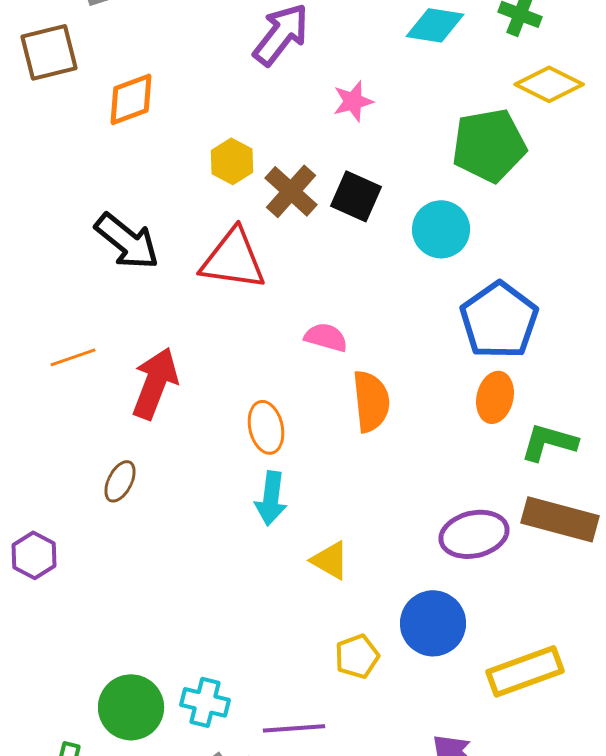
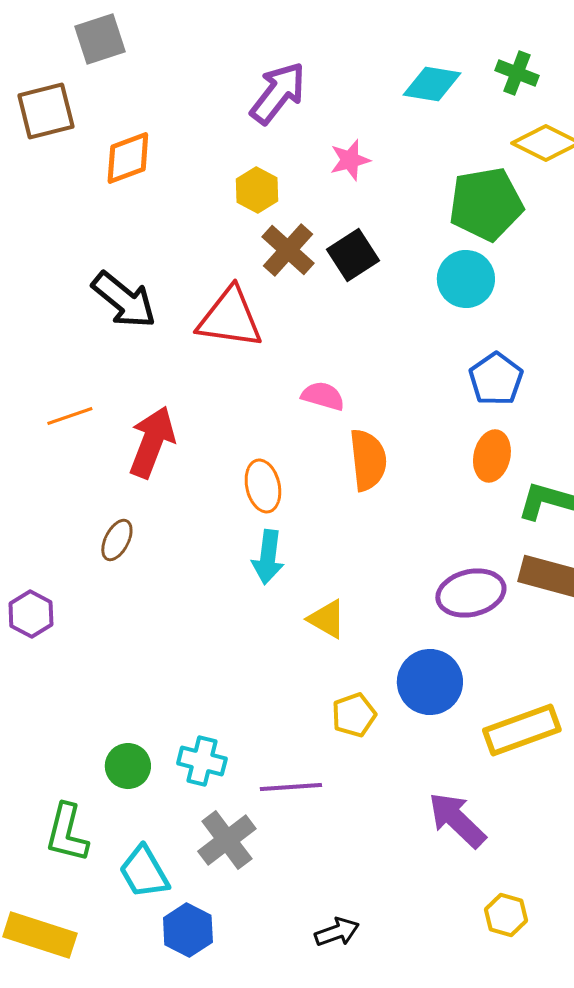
yellow hexagon: (232, 161) -> (257, 190), moved
black square: (356, 196) -> (353, 255), turned 33
cyan circle: (441, 229) -> (466, 279), moved
blue pentagon: (499, 320) -> (496, 379), size x0.7
green circle: (131, 707) -> (128, 766), size x0.7

